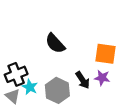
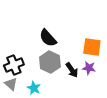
cyan star: (30, 87) -> (34, 88), moved
gray hexagon: (57, 90) -> (50, 62), moved

